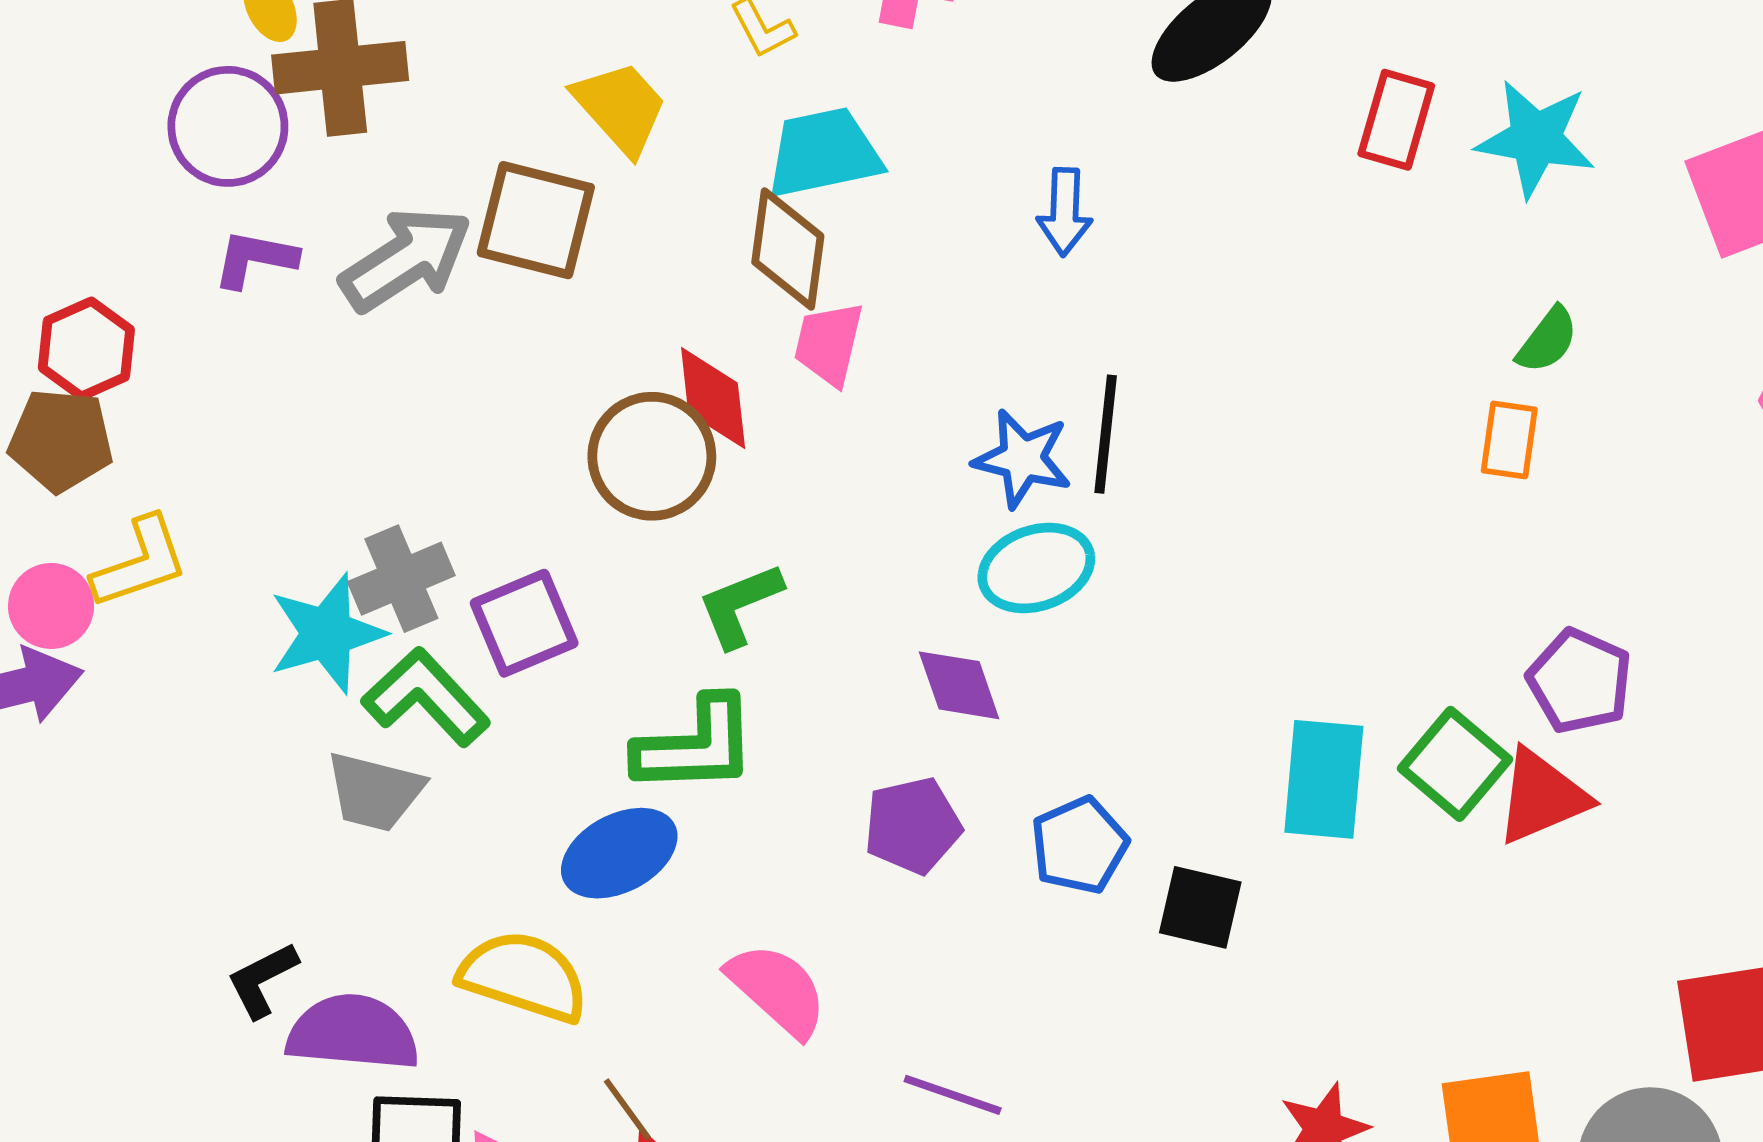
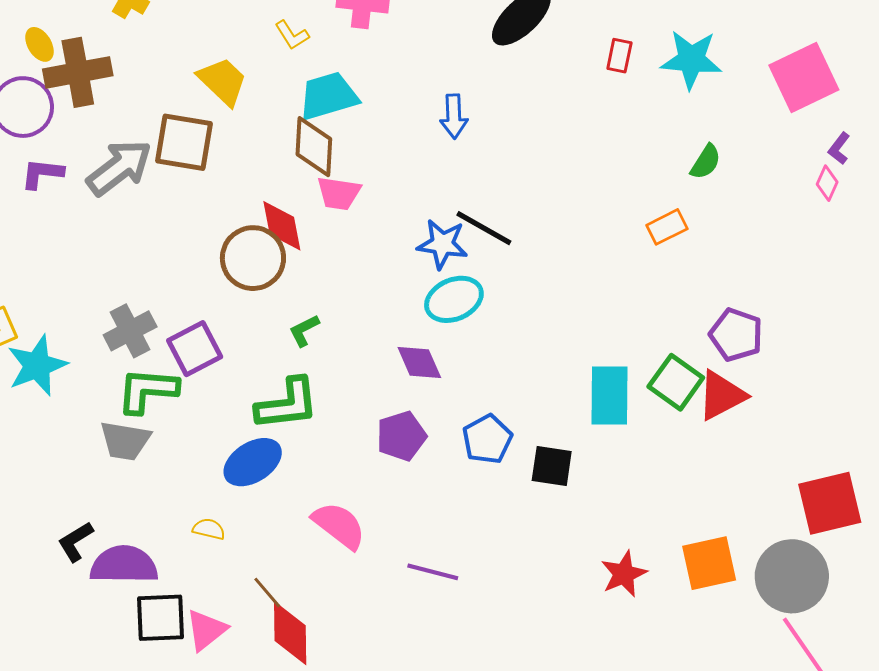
red rectangle: (1396, 120) -> (619, 56), size x0.7
pink trapezoid: (829, 344) -> (339, 193), turned -90
black line: (1106, 434) -> (484, 228), turned -62
orange rectangle: (1509, 440) -> (667, 227), moved, turned 60
green L-shape: (740, 605) -> (304, 330), size x0.7
cyan star: (327, 633) -> (37, 365), moved
green L-shape: (426, 697) -> (147, 390), turned -38
yellow semicircle: (524, 976) -> (209, 529), size x0.5

